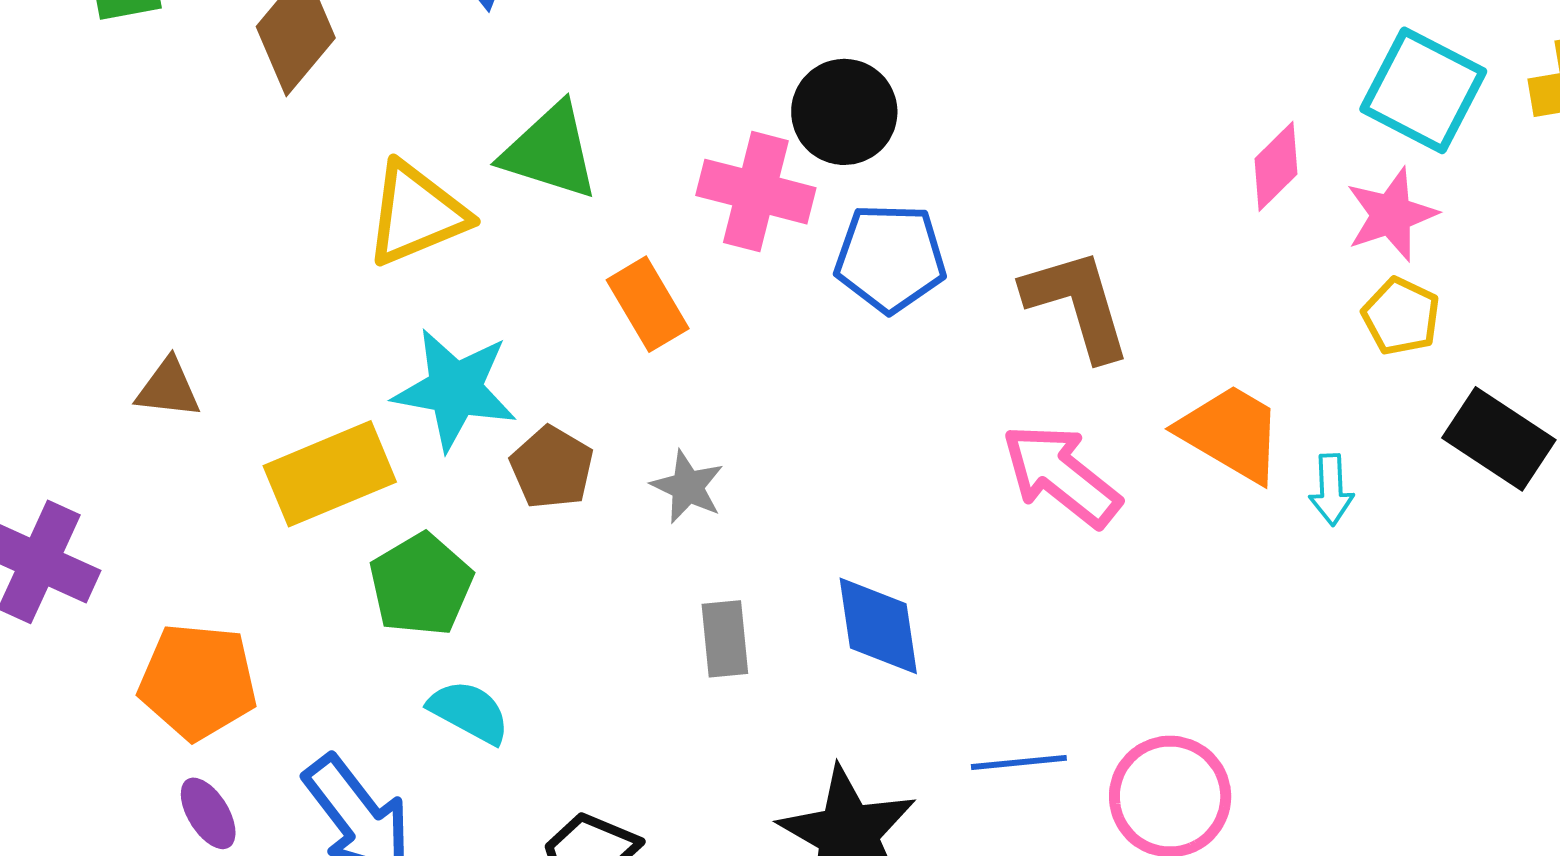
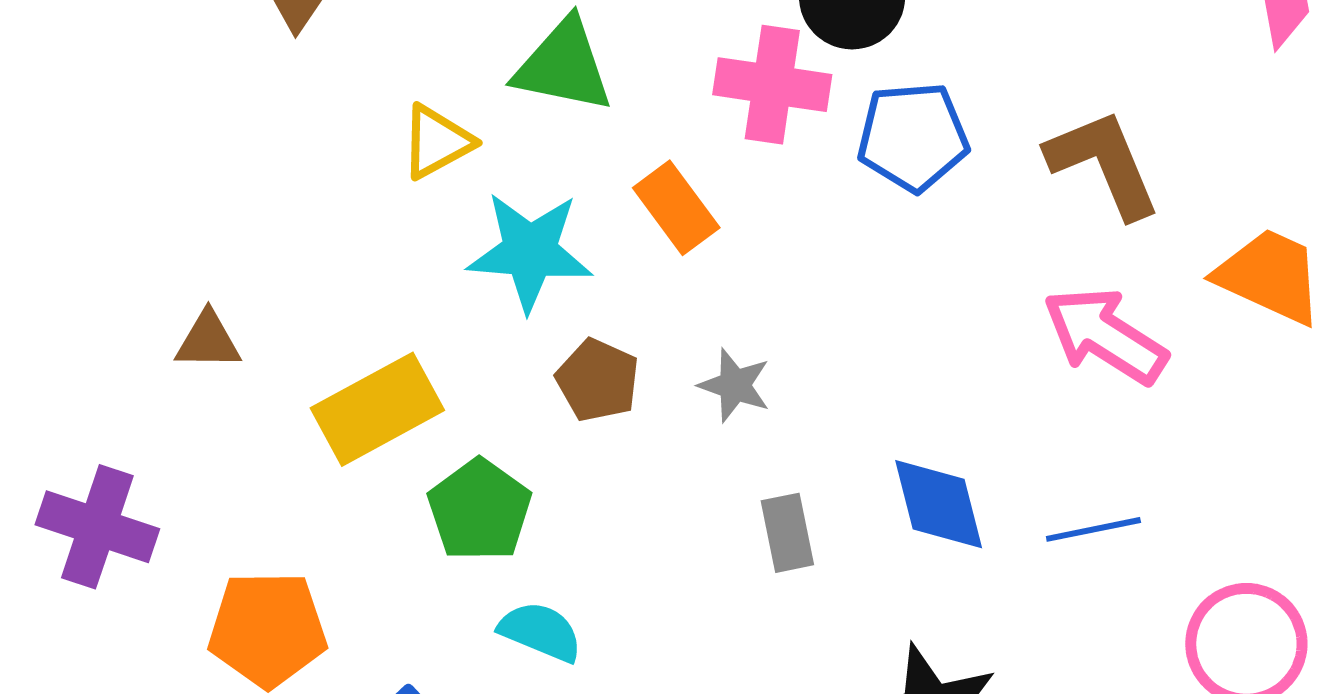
yellow triangle: (416, 214) -> (437, 142), size x0.7
cyan star: (455, 389) -> (530, 252), moved
blue line: (1019, 762) -> (1093, 529), moved

